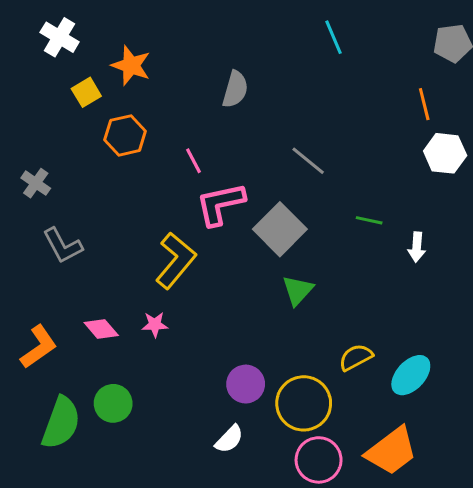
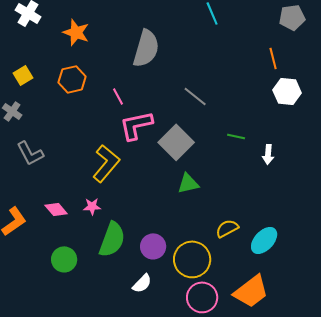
gray semicircle: (235, 89) -> (146, 48), size x1.5
yellow square: (86, 92) -> (23, 75), moved
green triangle: (298, 290) -> (188, 183), turned 35
green semicircle: (61, 423) -> (112, 239), moved

